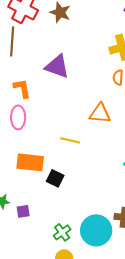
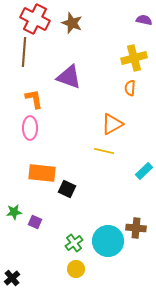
orange triangle: (100, 113) -> (112, 124), turned -35
yellow line: (70, 140) -> (104, 151), moved
purple square: (23, 211) -> (35, 222), turned 32

